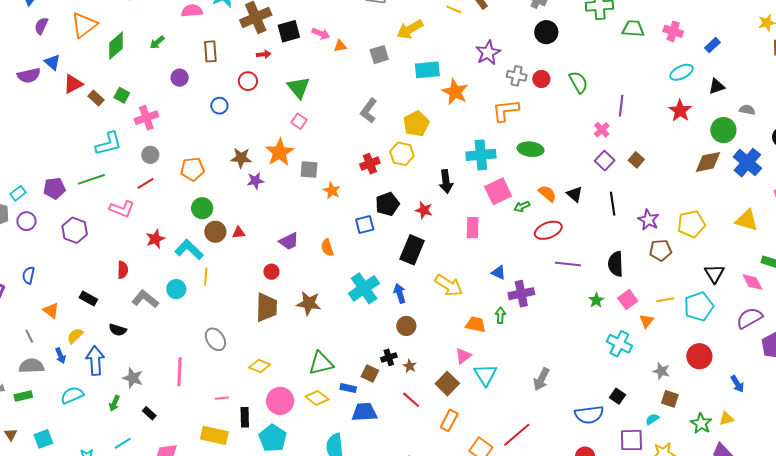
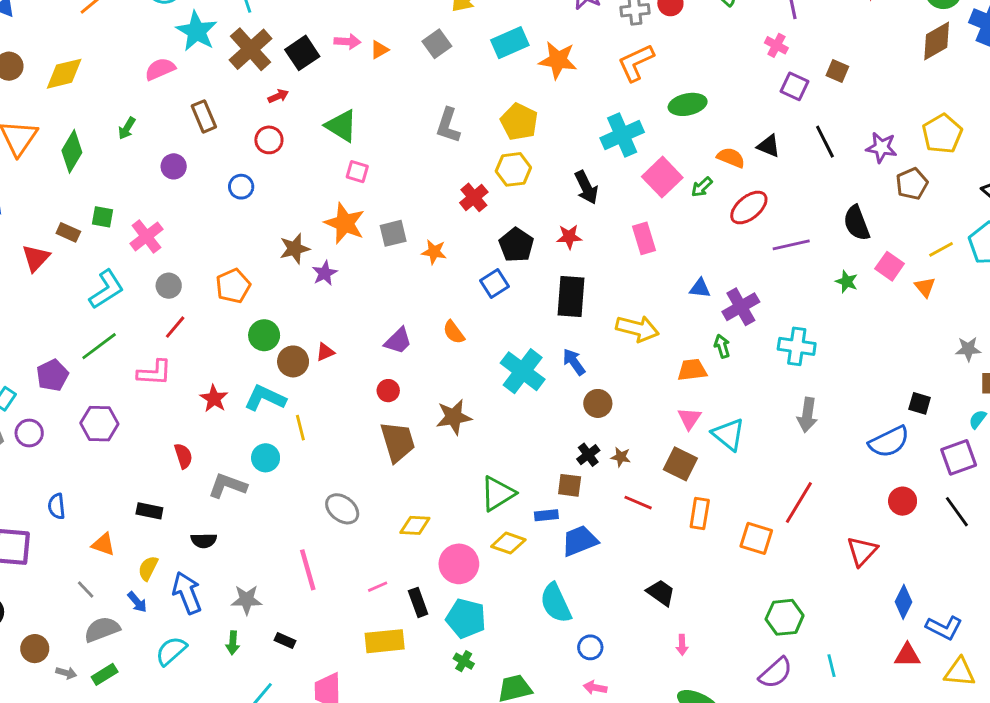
red triangle: (73, 84) -> (36, 258), moved
cyan cross: (619, 344) -> (797, 346), moved

